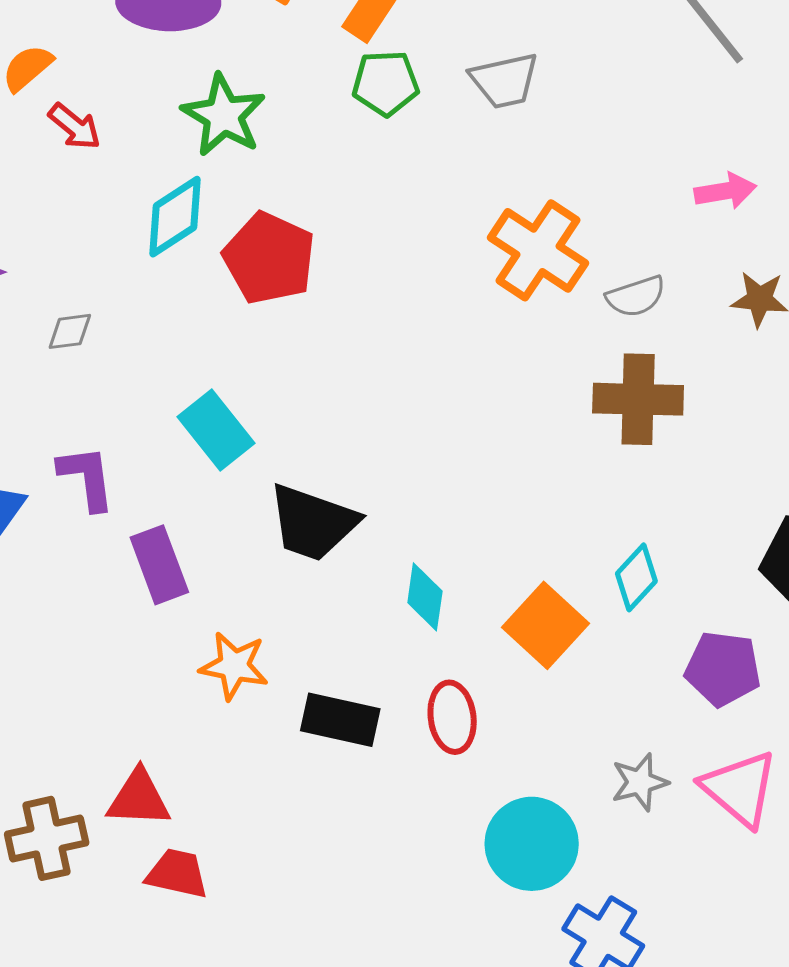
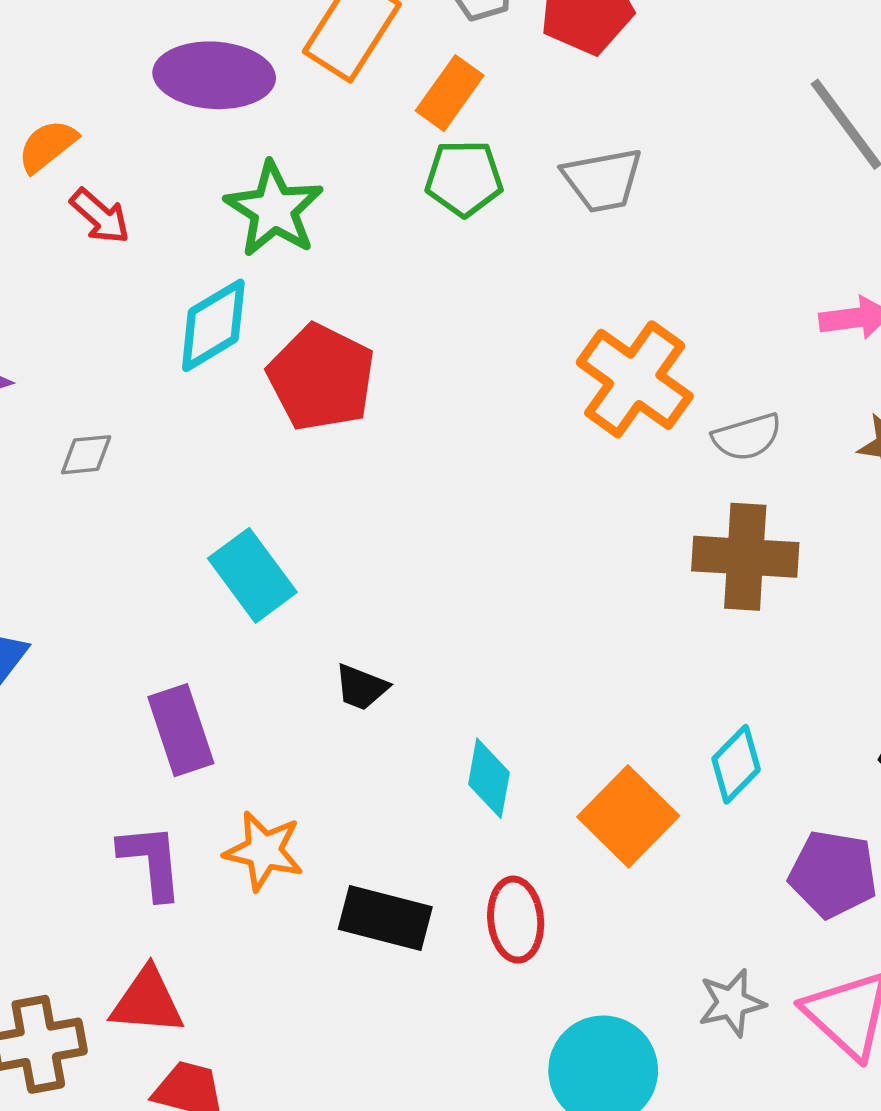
purple L-shape: (87, 478) -> (151, 861), moved
black trapezoid: (313, 523) -> (361, 687), size x0.5

